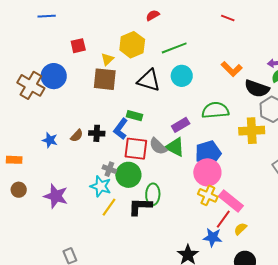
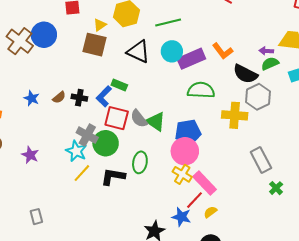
purple rectangle: (181, 125) -> (191, 59), moved, size x1.5
gray cross: (109, 169) -> (87, 135), size x1.5
green ellipse: (153, 194) -> (140, 162), moved
purple star: (56, 196) -> (30, 155), size x0.7

